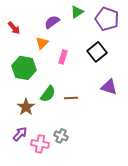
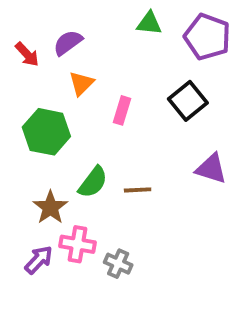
green triangle: (77, 12) -> (149, 23), turned 40
purple semicircle: (52, 22) -> (68, 43), moved
pink cross: (40, 144) -> (77, 244), moved

